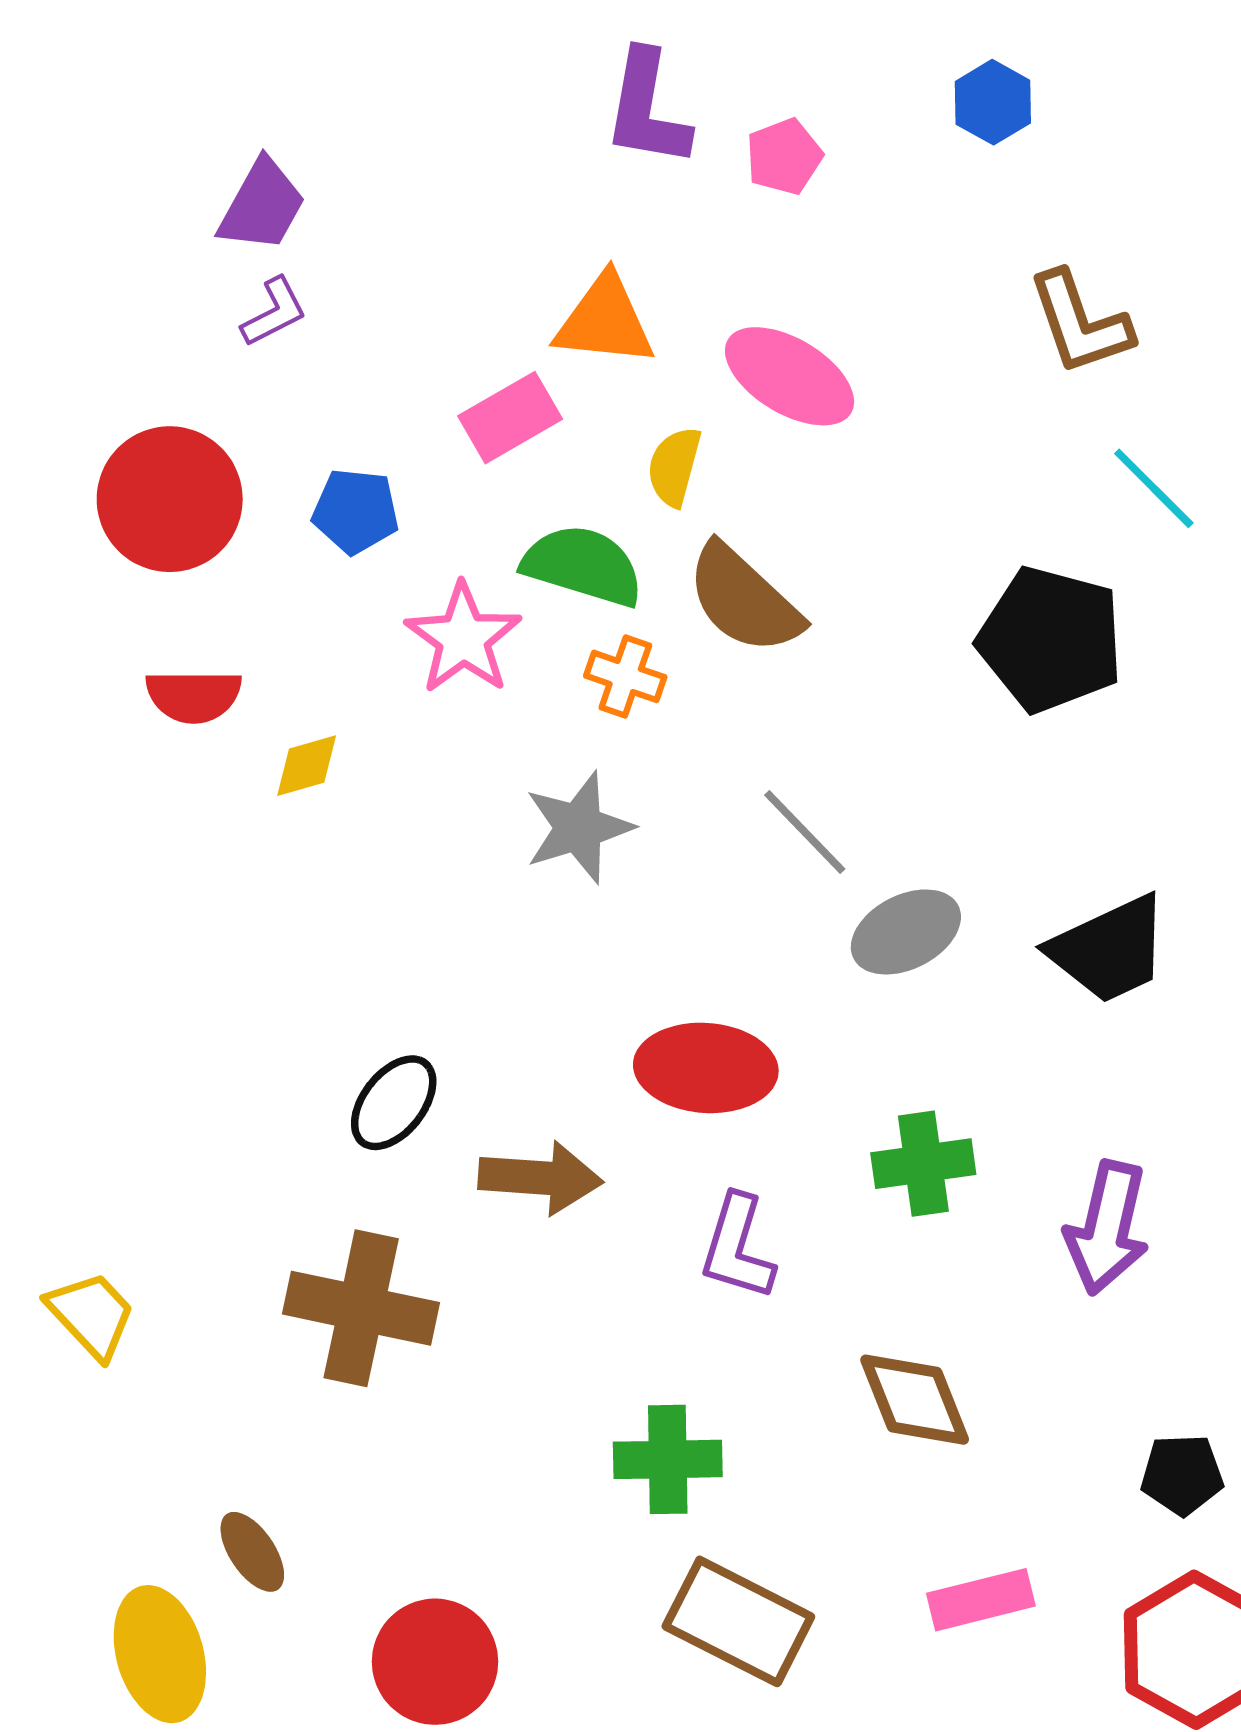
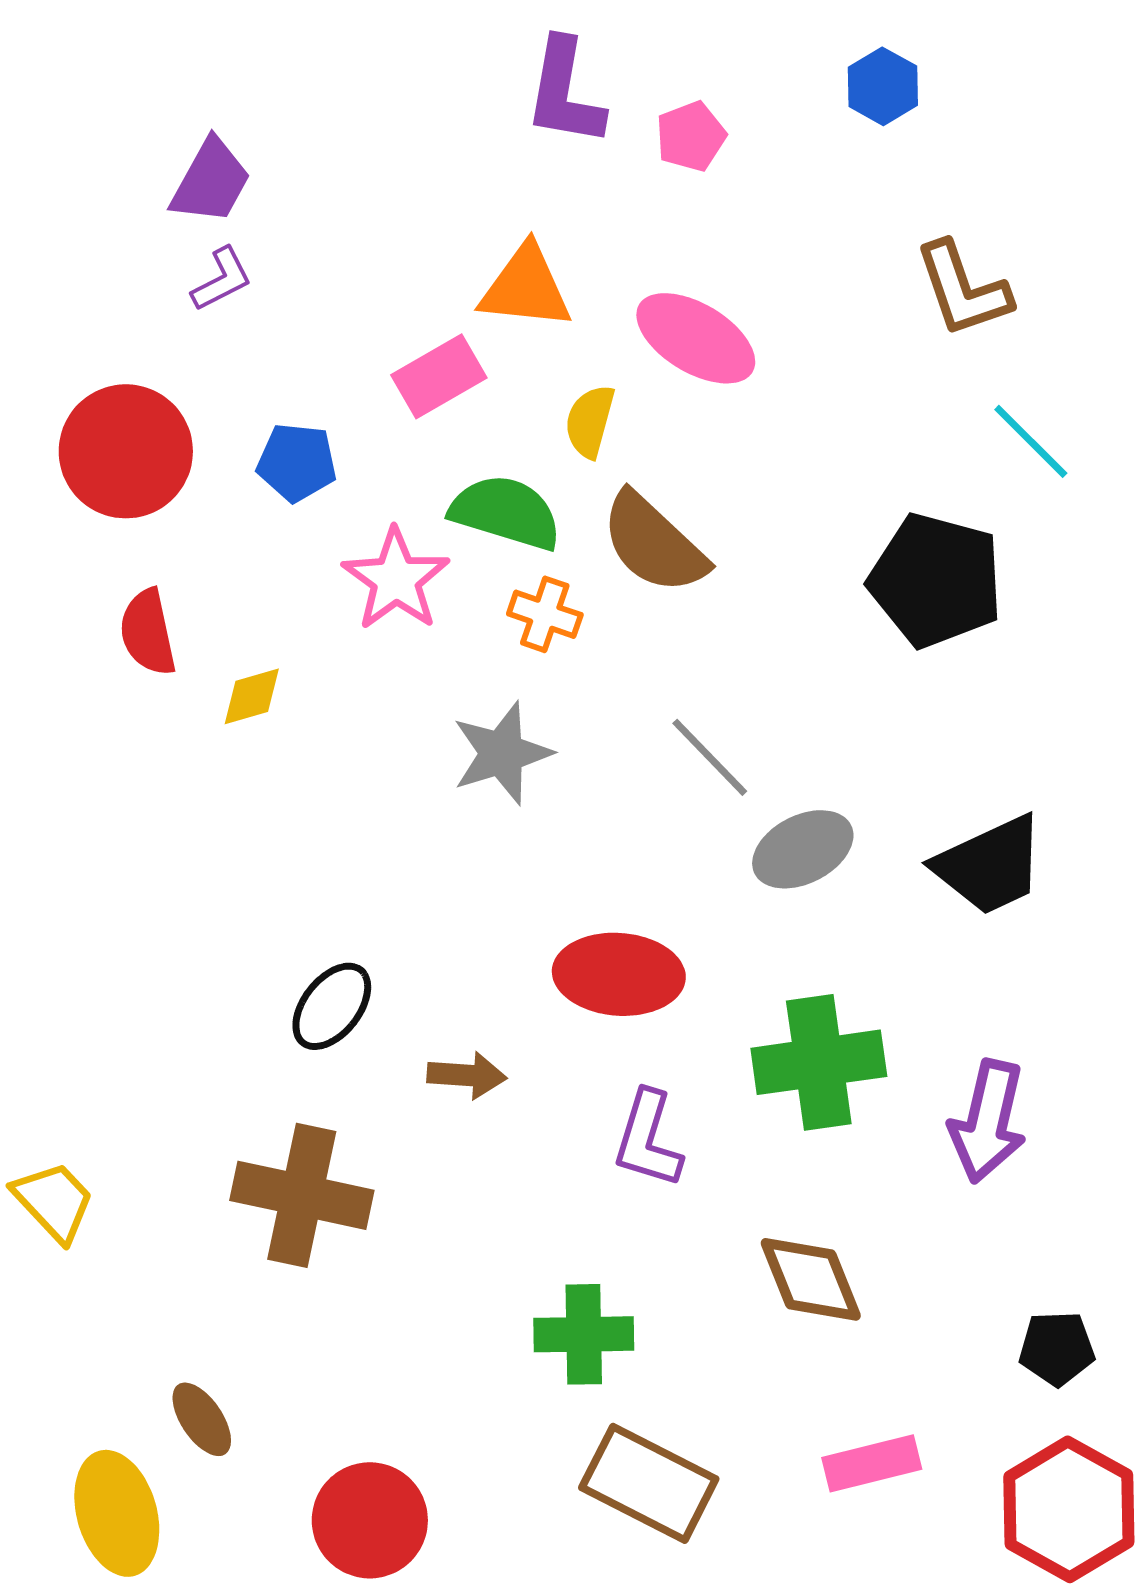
red semicircle: (194, 696) -> (148, 632), turned 78
green cross: (923, 1164) -> (819, 1062), size x1.4
brown arrow: (540, 1178) -> (467, 1075), size x0.7

